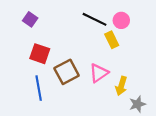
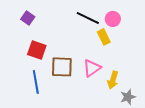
brown square: (67, 72) -> (62, 67), turned 30

